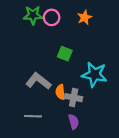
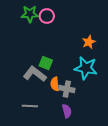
orange star: (85, 17) -> (89, 42), moved
green square: (65, 54) -> (46, 63), moved

